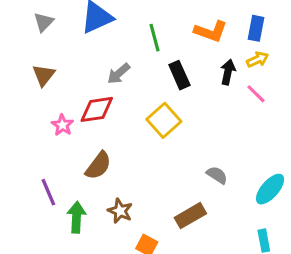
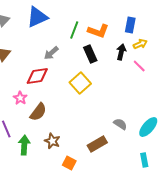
blue rectangle: (256, 28) -> (130, 25), moved
orange L-shape: (211, 31) -> (98, 31), moved
green line: (155, 38) -> (74, 30), turned 36
pink star: (62, 125) -> (20, 98), moved
gray semicircle: (217, 175) -> (120, 124), moved

